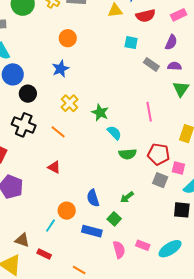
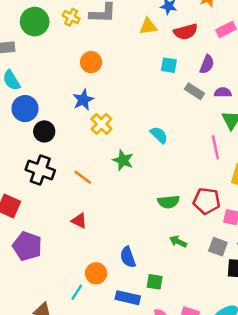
purple semicircle: (171, 42) -> (207, 64), moved
yellow cross: (69, 103) -> (101, 124), moved
green star: (100, 112) -> (123, 160), moved
pink line: (149, 112) -> (215, 147), moved
cyan semicircle: (114, 133) -> (159, 135), moved
gray square: (160, 180) -> (218, 247), moved
green arrow: (127, 197) -> (178, 242), moved, turned 64
green square: (114, 219) -> (155, 282), turned -32

